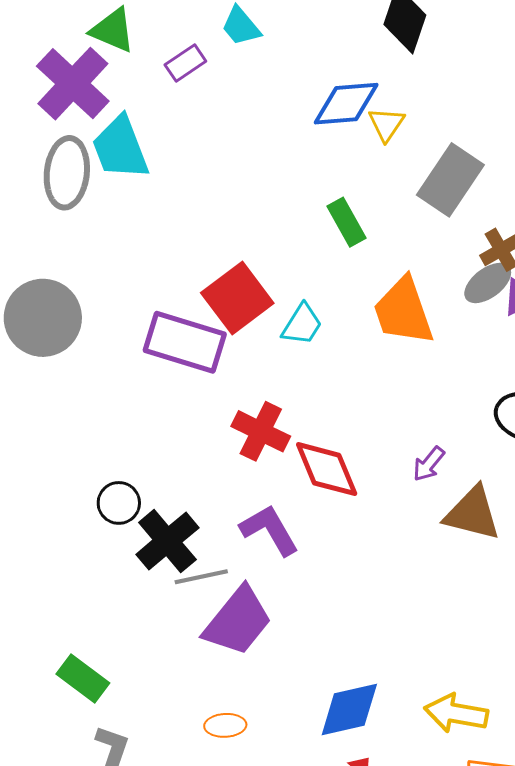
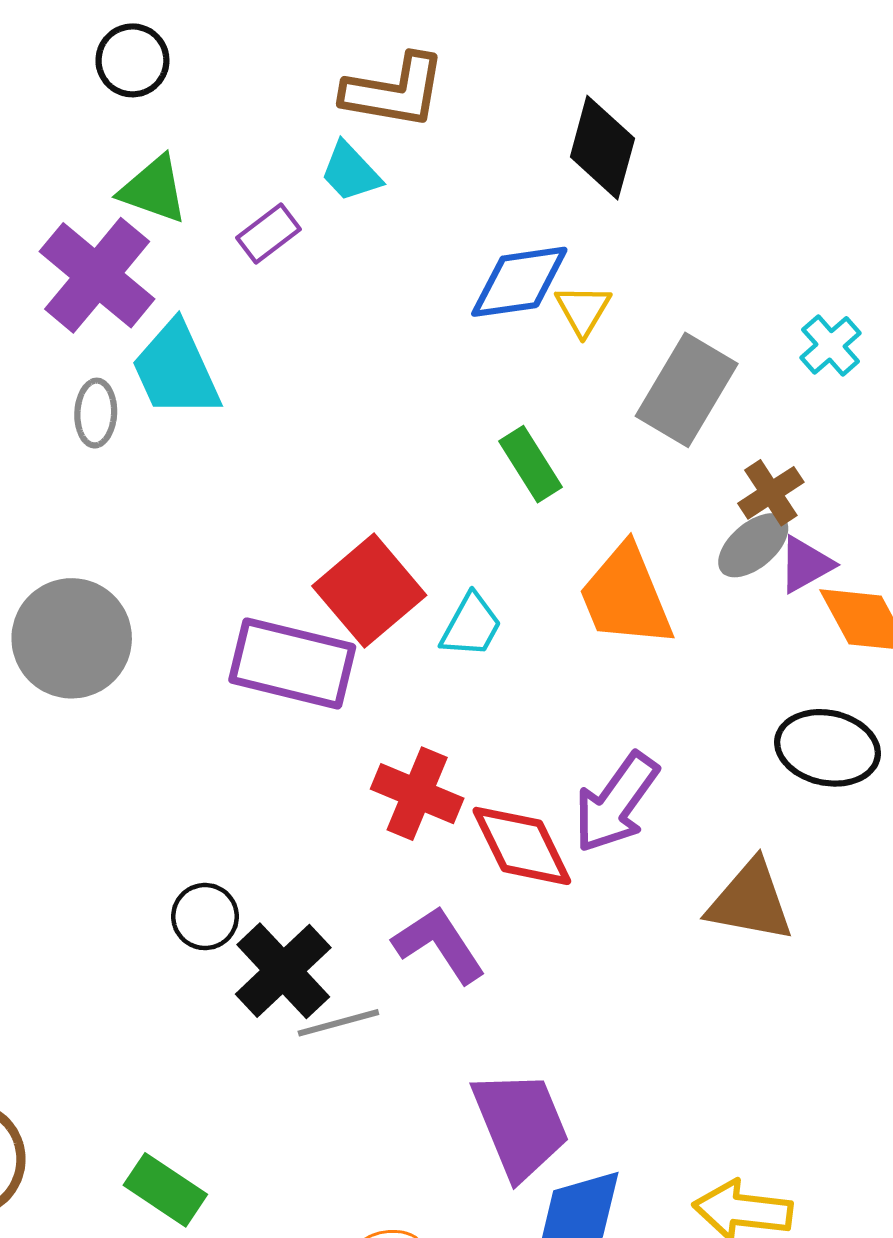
gray ellipse: (67, 173) -> (96, 413), size x0.6
purple arrow: (429, 464) -> (616, 803), moved, size x1.8
purple trapezoid: (238, 621) -> (520, 1125), moved, turned -58

